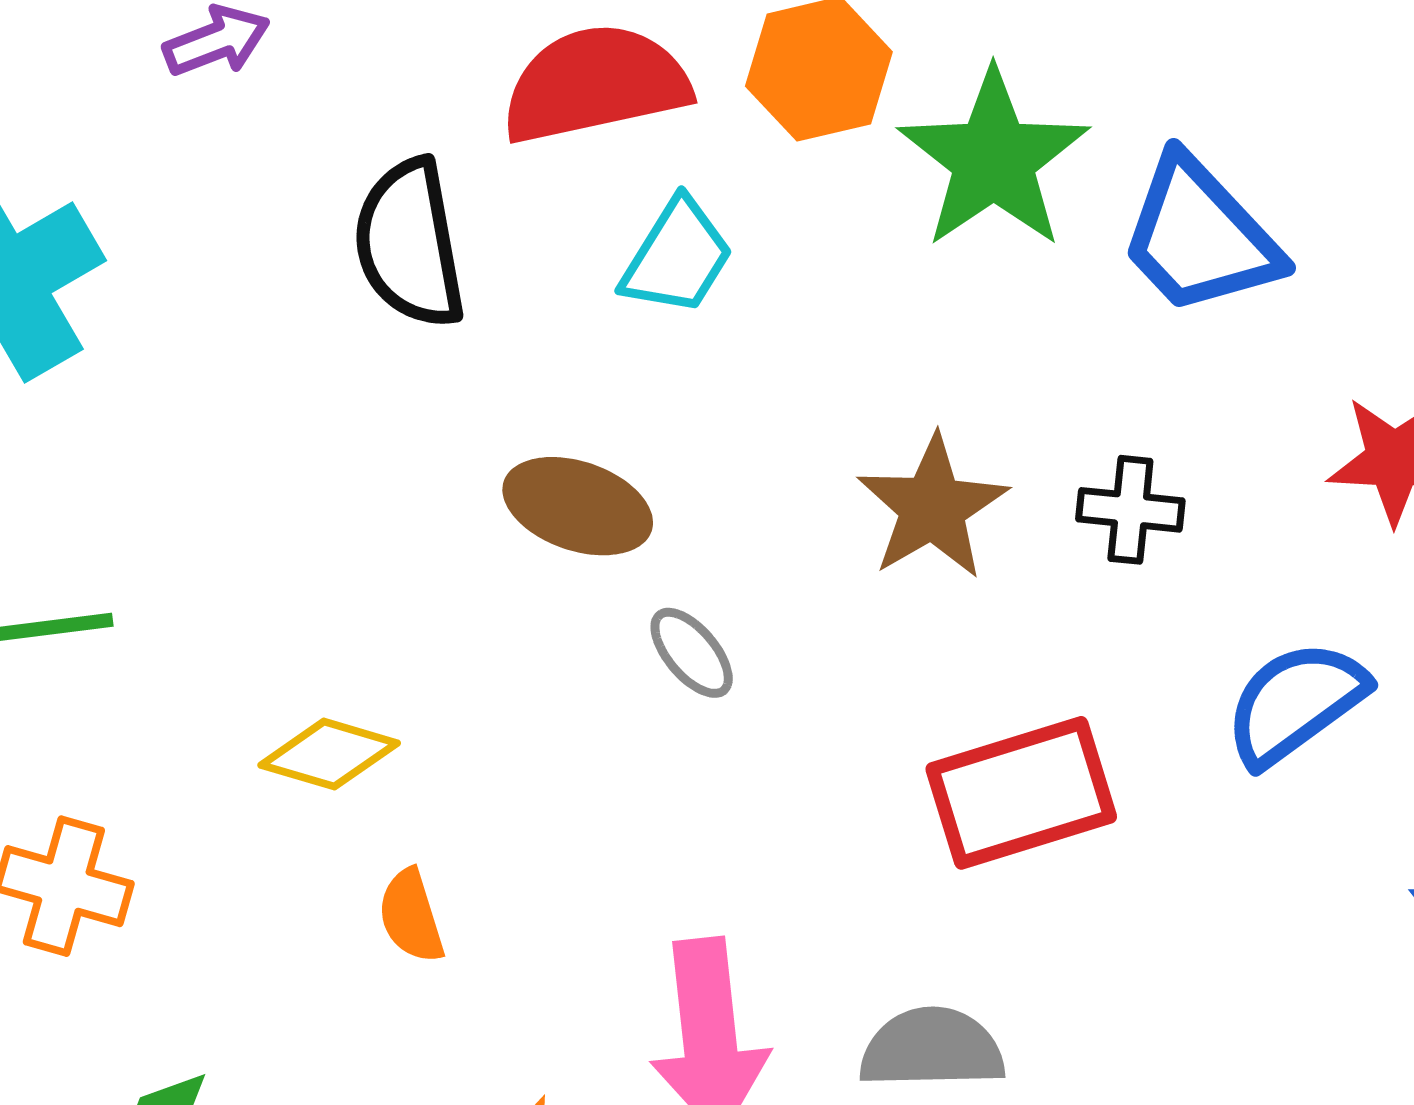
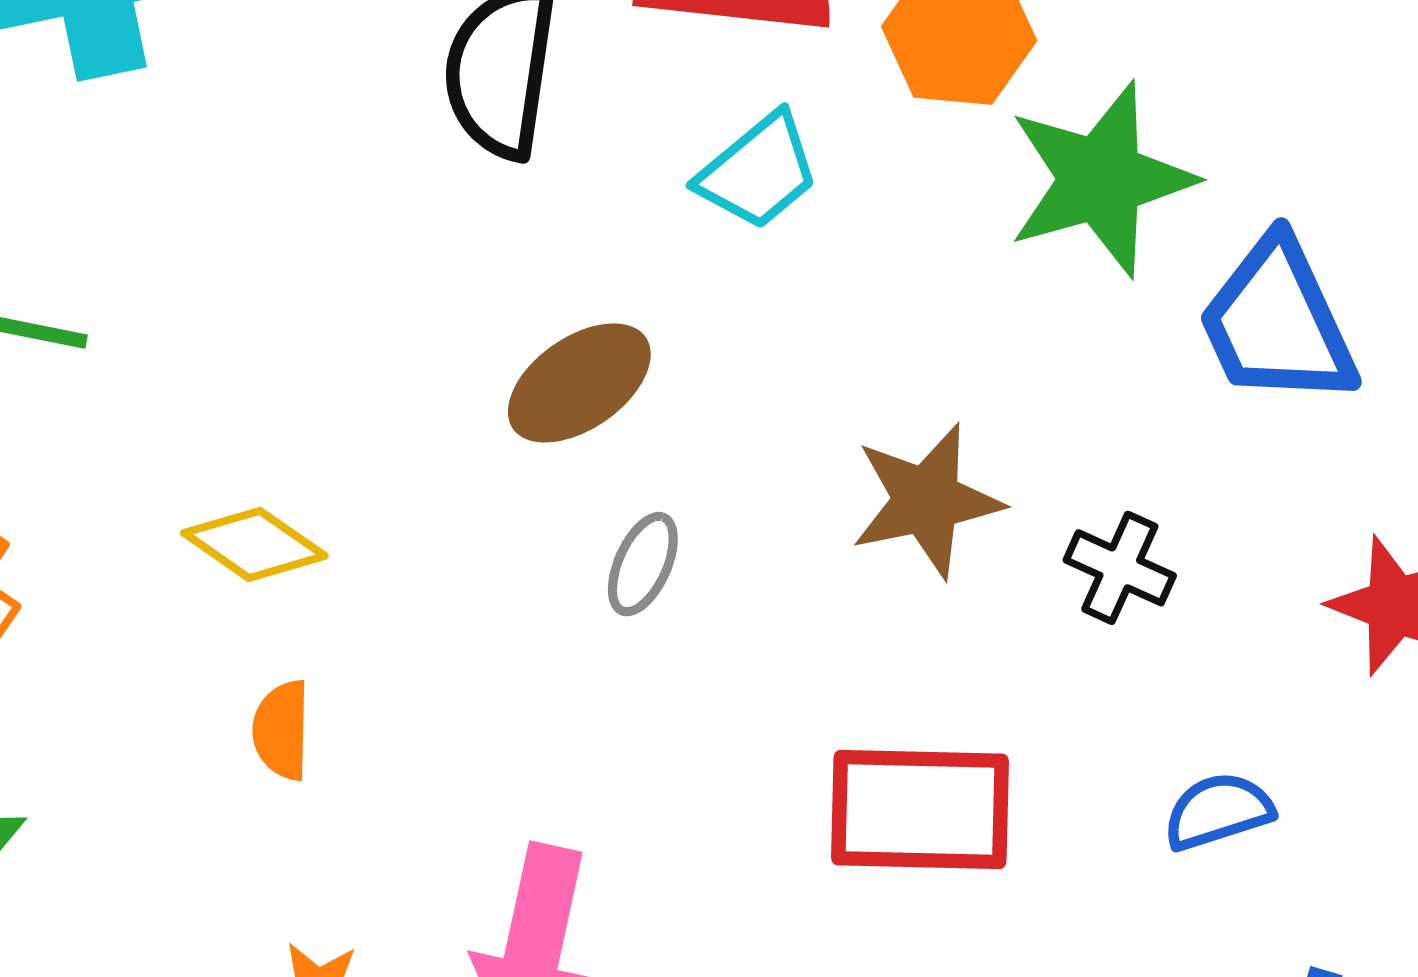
brown ellipse: (578, 506) -> (579, 383), turned -72
gray ellipse: (692, 653) -> (643, 564), turned 46
blue semicircle: (1295, 703) -> (1218, 811), size x0.7

